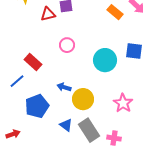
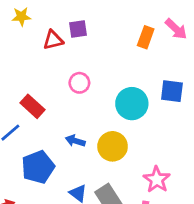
orange rectangle: (115, 12) -> (146, 37), turned 70
yellow circle: (83, 99) -> (113, 146), moved
pink star: (123, 103) -> (157, 179), moved

